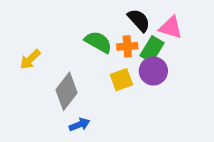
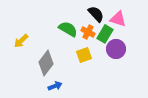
orange cross: (127, 46) -> (88, 32), turned 32
purple circle: (153, 71) -> (116, 49), moved

